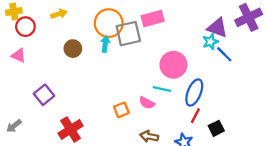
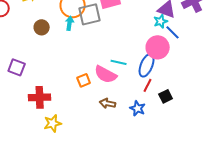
pink circle: (173, 65) -> (158, 47), moved
purple square: (44, 95) -> (17, 67), turned -30
pink semicircle: (147, 103) -> (106, 74), size x1.6
red cross: (71, 129) -> (40, 97), turned 30

